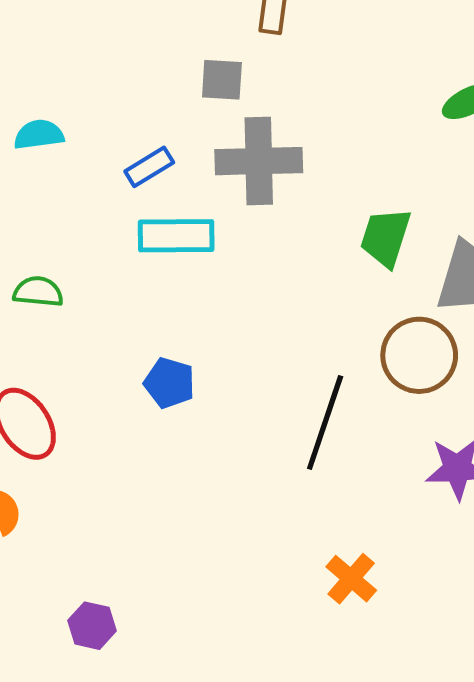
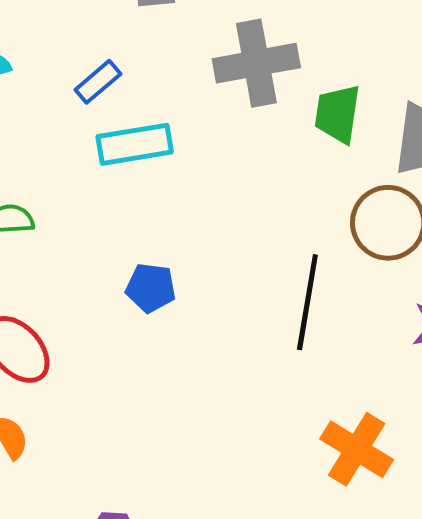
gray cross: (259, 161) -> (256, 63), moved
orange cross: (351, 579) -> (357, 449), size x1.4

